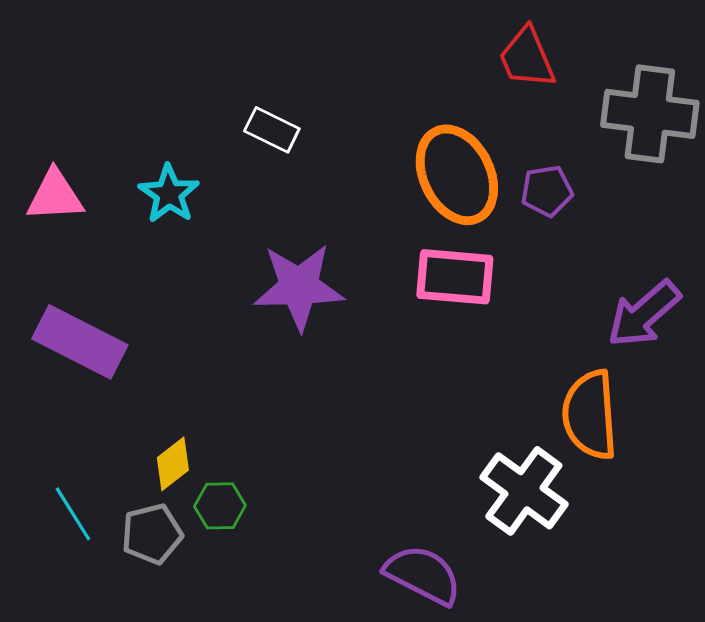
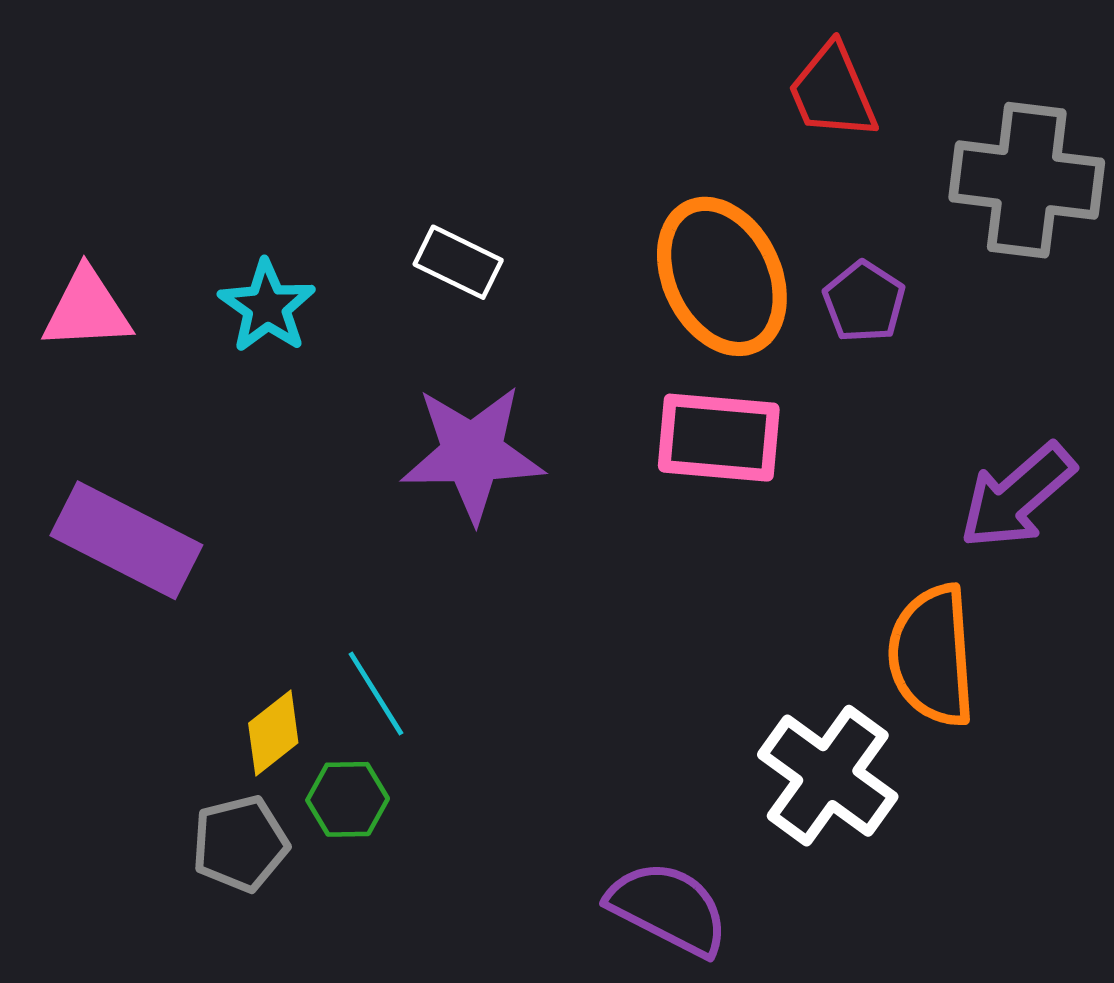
white rectangle: (272, 130) -> (458, 262), moved
purple pentagon: (547, 191) -> (864, 302), turned -30
cyan line: (73, 514) -> (376, 693), moved

